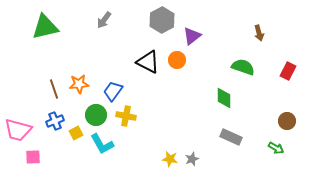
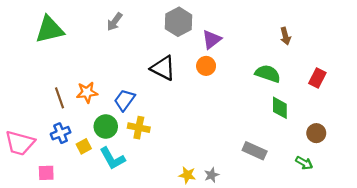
orange circle: (177, 60) -> (206, 66), moved
green diamond: (224, 98) -> (280, 108), moved
pink square: (33, 157) -> (46, 173), moved

